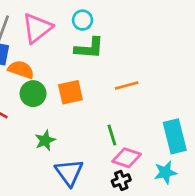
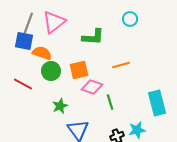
cyan circle: (82, 20) -> (130, 19), moved
pink diamond: (127, 158) -> (92, 87), moved
cyan star: (165, 172) -> (137, 130), moved

